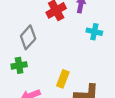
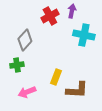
cyan cross: (94, 32) -> (84, 35), size x1.5

